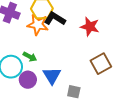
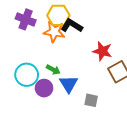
red star: (90, 27) -> (102, 51), moved
green arrow: (30, 57) -> (53, 70), moved

